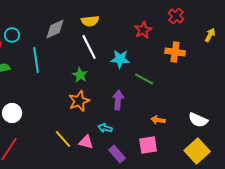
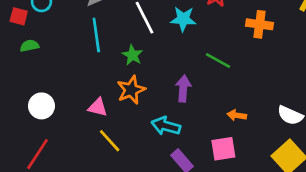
cyan star: (120, 59) -> (183, 19), moved
cyan line: (36, 60) -> (96, 35), moved
cyan arrow: (105, 128) -> (166, 126), size x1.5
pink triangle: (86, 142) -> (98, 107), moved

